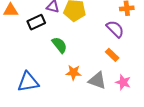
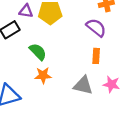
orange rectangle: (112, 55) -> (96, 56), turned 56
orange star: (74, 73) -> (43, 75), moved

